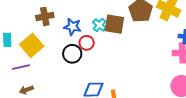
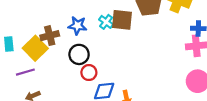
brown cross: (45, 16) -> (50, 36), moved
red circle: (87, 43) -> (89, 73), moved

